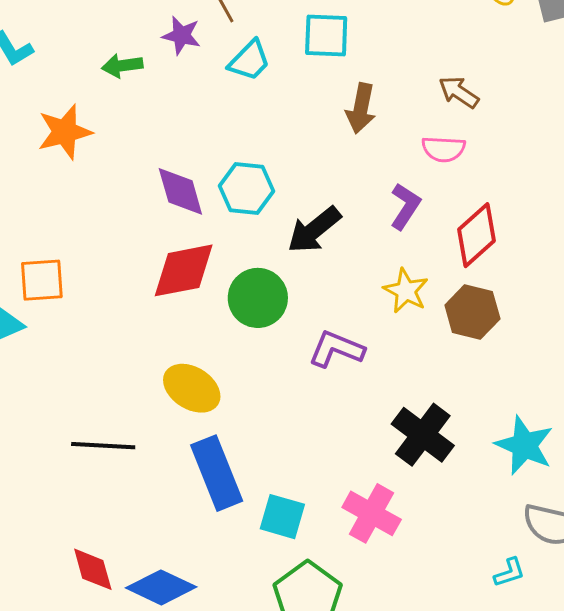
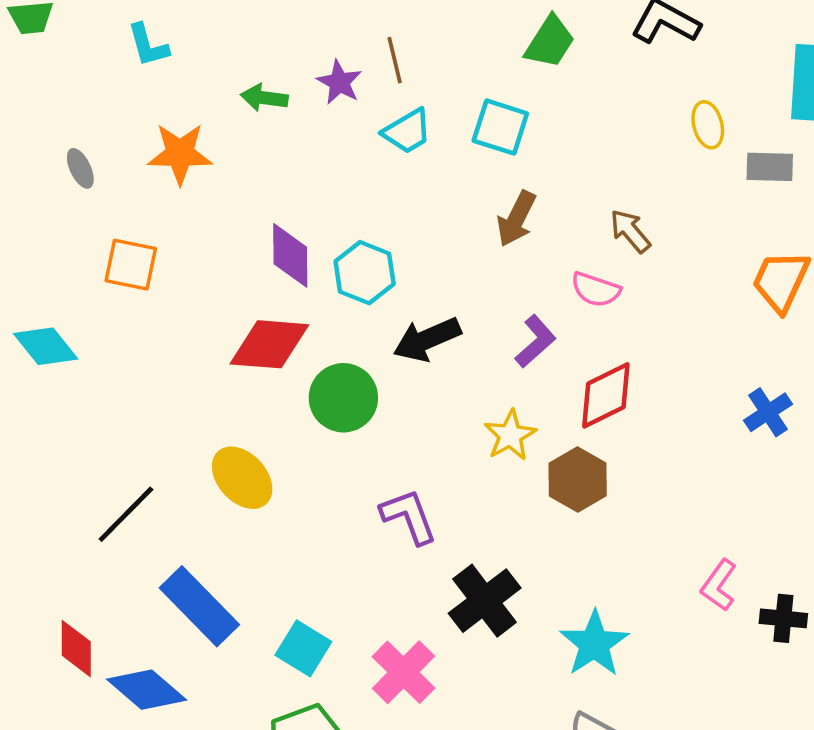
orange square: (42, 280) -> (131, 265), moved
purple L-shape: (336, 349) -> (409, 516), moved, turned 32
black line: (103, 446) -> (126, 514), turned -64
blue rectangle: (217, 473) -> (199, 606), moved, turned -38

